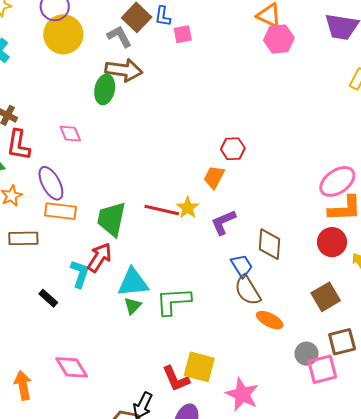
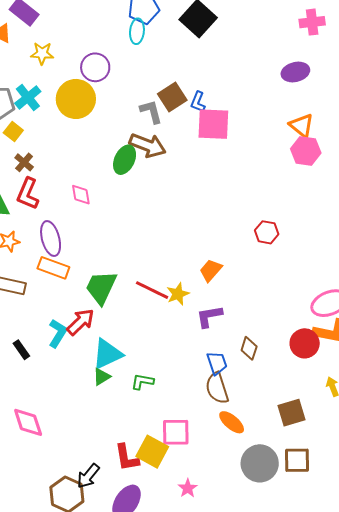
yellow circle: (63, 34) -> (76, 99), moved
pink square: (183, 34) -> (213, 124), size x1.8
red hexagon: (233, 149) -> (267, 232), moved
red circle: (332, 242) -> (305, 343), moved
brown diamond: (270, 244) -> (249, 348), size x0.7
cyan triangle: (133, 282) -> (107, 354), turned -32
green L-shape: (173, 301) -> (142, 382), size x0.6
gray circle: (306, 354) -> (260, 463), size x1.6
pink square: (322, 369) -> (176, 432), moved
pink star: (242, 394) -> (188, 488), size x0.6

